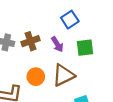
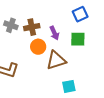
blue square: (70, 20) -> (80, 14), moved
orange circle: (36, 77) -> (38, 47), moved

